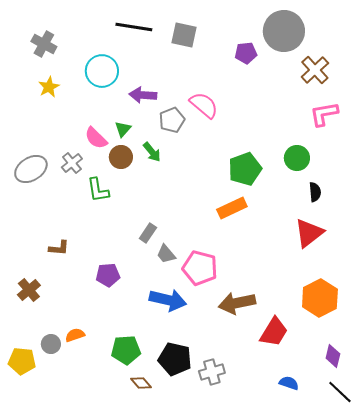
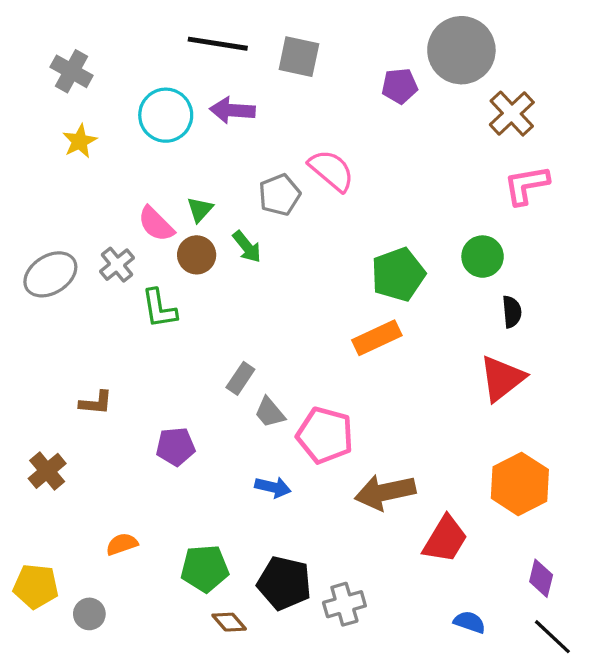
purple arrow: (143, 95) -> (232, 110), moved
blue arrow: (168, 300) -> (273, 487), size x0.6
gray circle: (51, 344) -> (89, 614), moved

